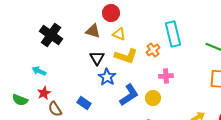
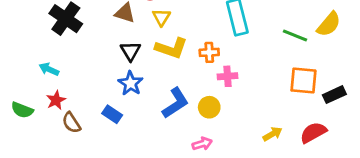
yellow triangle: (119, 34) -> (161, 17), turned 40
orange cross: (153, 50) -> (209, 52), moved, turned 32
blue star: (107, 77) -> (130, 83), moved

